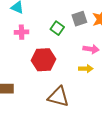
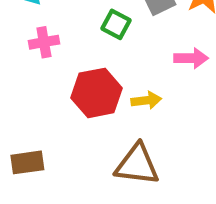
yellow arrow: (86, 69) -> (146, 100), moved

